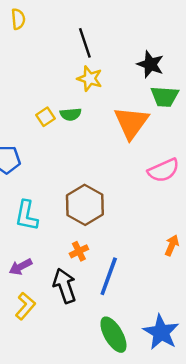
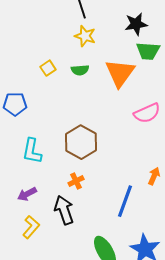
black star: (150, 64) -> (136, 24), turned -30
green semicircle: (71, 114) -> (80, 70), moved
blue line: (109, 276) -> (125, 201), moved

